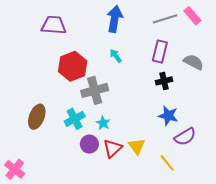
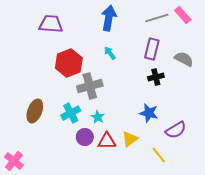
blue star: (168, 116) -> (149, 113), moved
yellow triangle: (137, 146) -> (130, 139), turned 30
red triangle: (113, 148) -> (107, 141), turned 42

